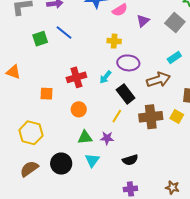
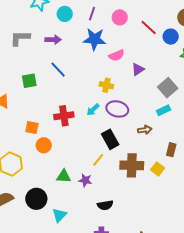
gray square: (175, 23) -> (168, 88), moved
green square: (40, 39) -> (29, 81), moved
cyan arrow: (105, 77) -> (93, 110), moved
brown arrow: (158, 80) -> (145, 130), size x0.6
orange circle: (79, 109) -> (44, 145), moved
cyan triangle: (92, 160) -> (59, 215), moved

